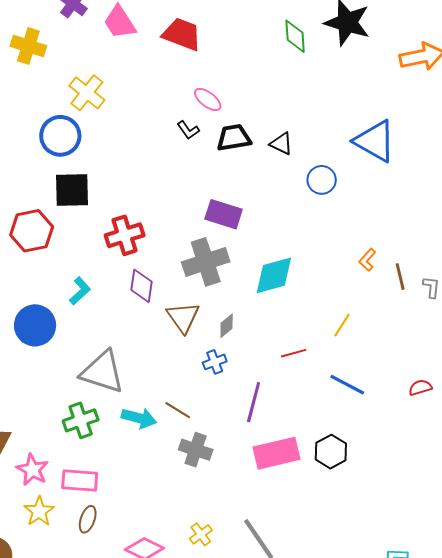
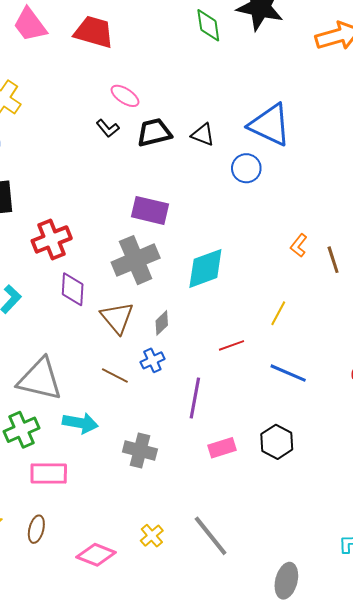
blue triangle: (375, 141) -> (270, 125), moved
brown line: (178, 410) -> (115, 375), moved
pink rectangle: (277, 453) -> (222, 448), size x0.6
pink rectangle: (80, 480) -> (49, 473), moved

